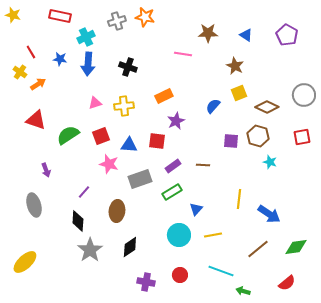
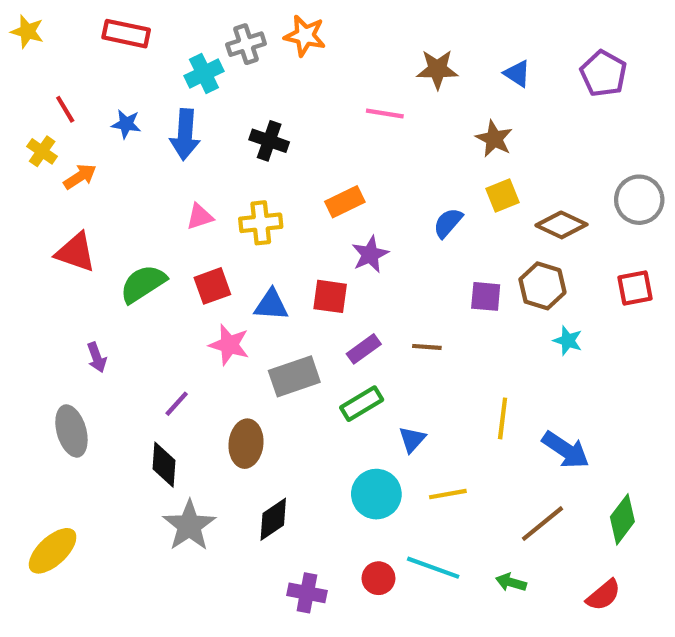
cyan cross: (86, 37) -> (204, 74), moved
green diamond: (296, 247) -> (622, 519), turned -45
cyan line: (221, 271) -> (433, 568), moved
green arrow: (243, 291) -> (511, 582), moved

